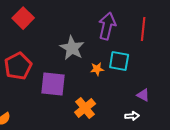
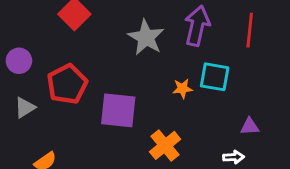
gray star: (72, 48) -> (146, 37), moved
purple triangle: (143, 95) -> (250, 126), turned -32

